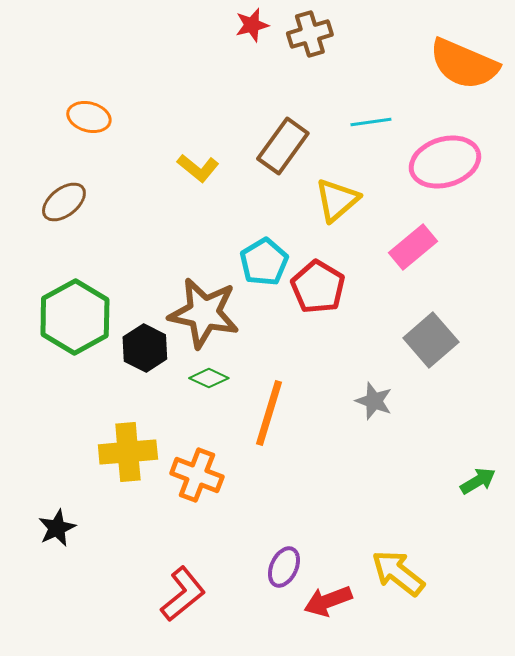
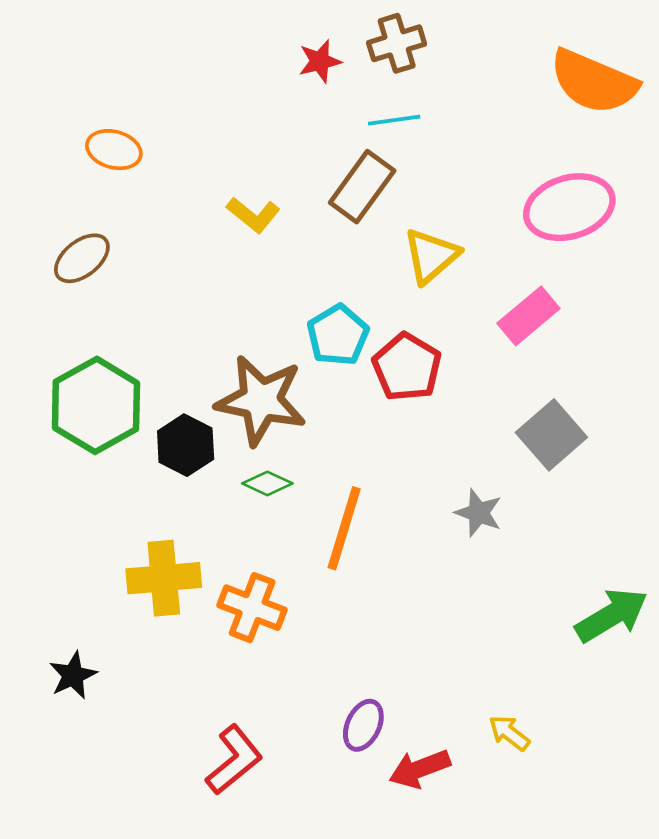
red star: (252, 25) -> (320, 61), moved
cyan line: (371, 122) -> (394, 120), moved
green arrow: (478, 481) -> (612, 615), size x1.6
yellow arrow: (398, 573) -> (509, 733), size x0.6

